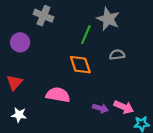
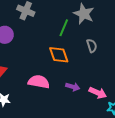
gray semicircle: (117, 55) -> (92, 46), turned 80
purple arrow: (100, 108) -> (73, 87), moved

